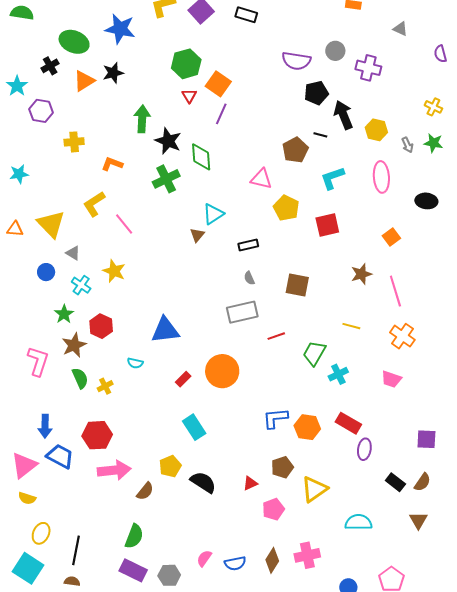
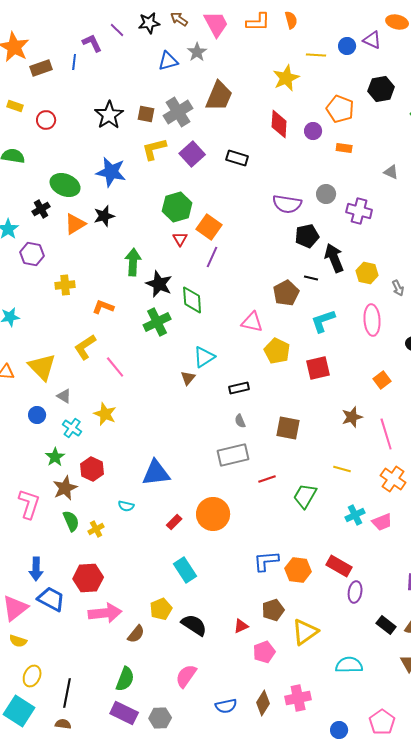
cyan cross: (338, 374) -> (355, 515), moved
pink trapezoid: (391, 379) -> (382, 522), turned -40
pink semicircle: (204, 558) -> (186, 676), moved, size x1.4

